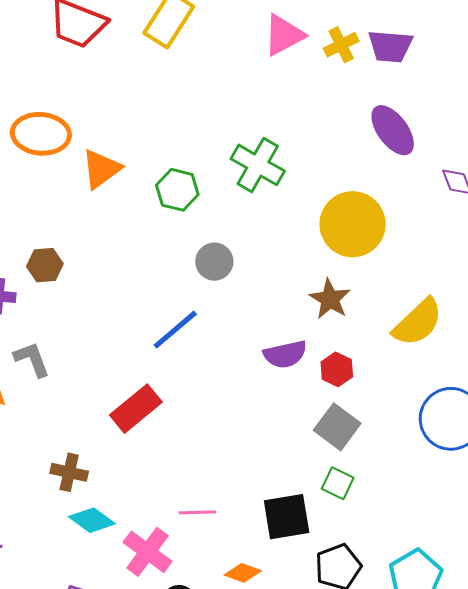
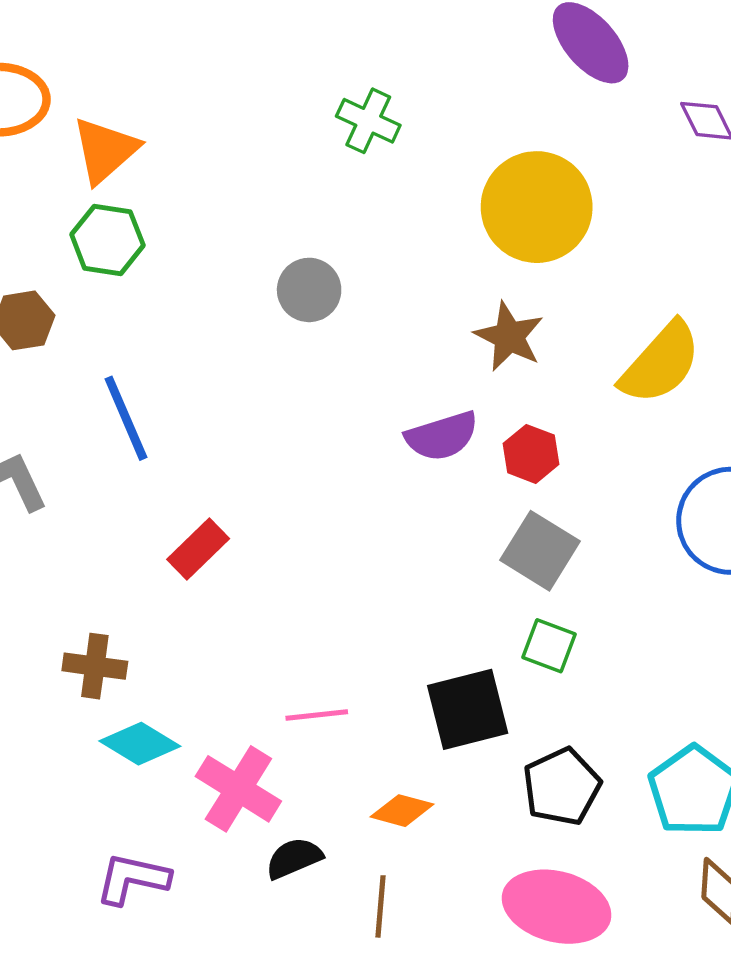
green cross: (258, 165) -> (368, 121), size x0.7
green hexagon: (177, 190) -> (107, 240), moved
blue line: (175, 330) -> (126, 418), moved, turned -68
red rectangle: (136, 409) -> (198, 549), size x0.7

